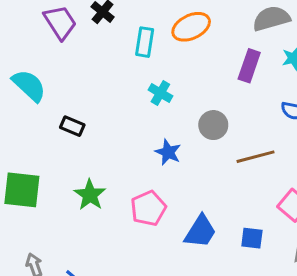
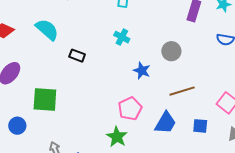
cyan cross: (160, 93) -> (122, 37), moved
brown line: (256, 157) -> (182, 91), moved
green star: (90, 195) -> (117, 137), moved

